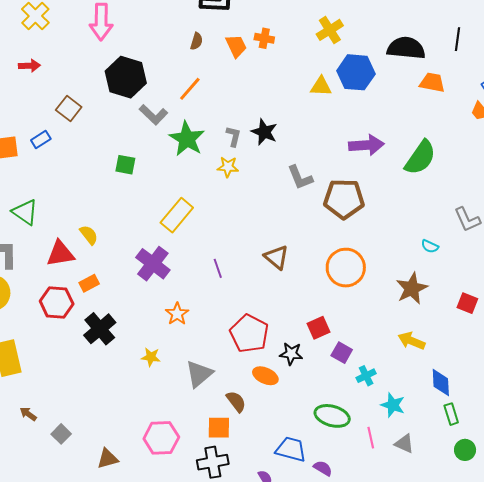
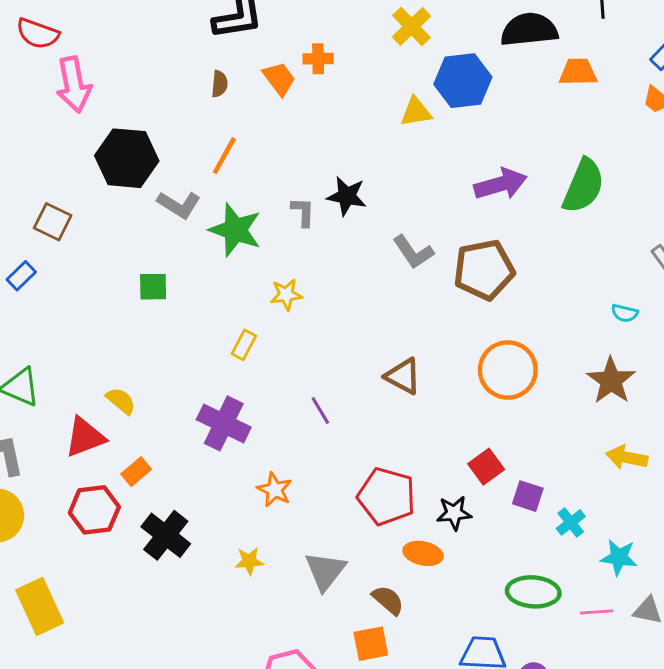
yellow star: (228, 167) -> (286, 295), moved
yellow rectangle: (177, 215) -> (244, 345), size x0.6
pink line: (371, 438) -> (597, 612), turned -70

